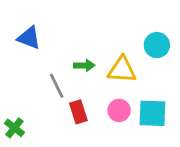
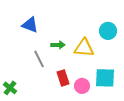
blue triangle: (29, 38) -> (30, 25), moved
pink circle: (119, 110) -> (82, 86), moved
red rectangle: (78, 112) -> (63, 78), moved

